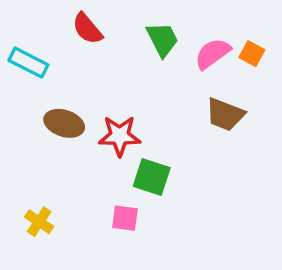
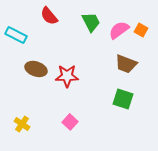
green square: (152, 177) -> (123, 99), moved
pink square: (125, 218) -> (70, 122), turned 35

